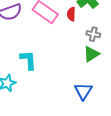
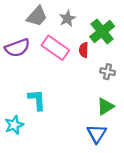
green triangle: (91, 54) -> (105, 106), moved

